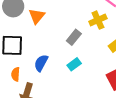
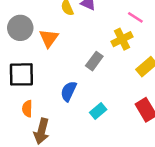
blue semicircle: (41, 63) -> (69, 91), moved
cyan rectangle: (74, 64) -> (98, 111), moved

